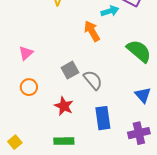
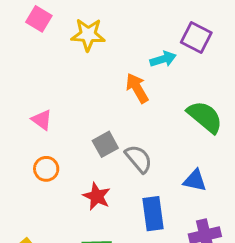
pink triangle: (26, 53) -> (42, 120), turned -42
blue triangle: (143, 95) -> (195, 180), moved, turned -36

